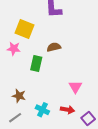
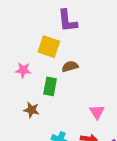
yellow square: (25, 29) -> (49, 47), moved
brown star: (19, 96) -> (31, 110), moved

